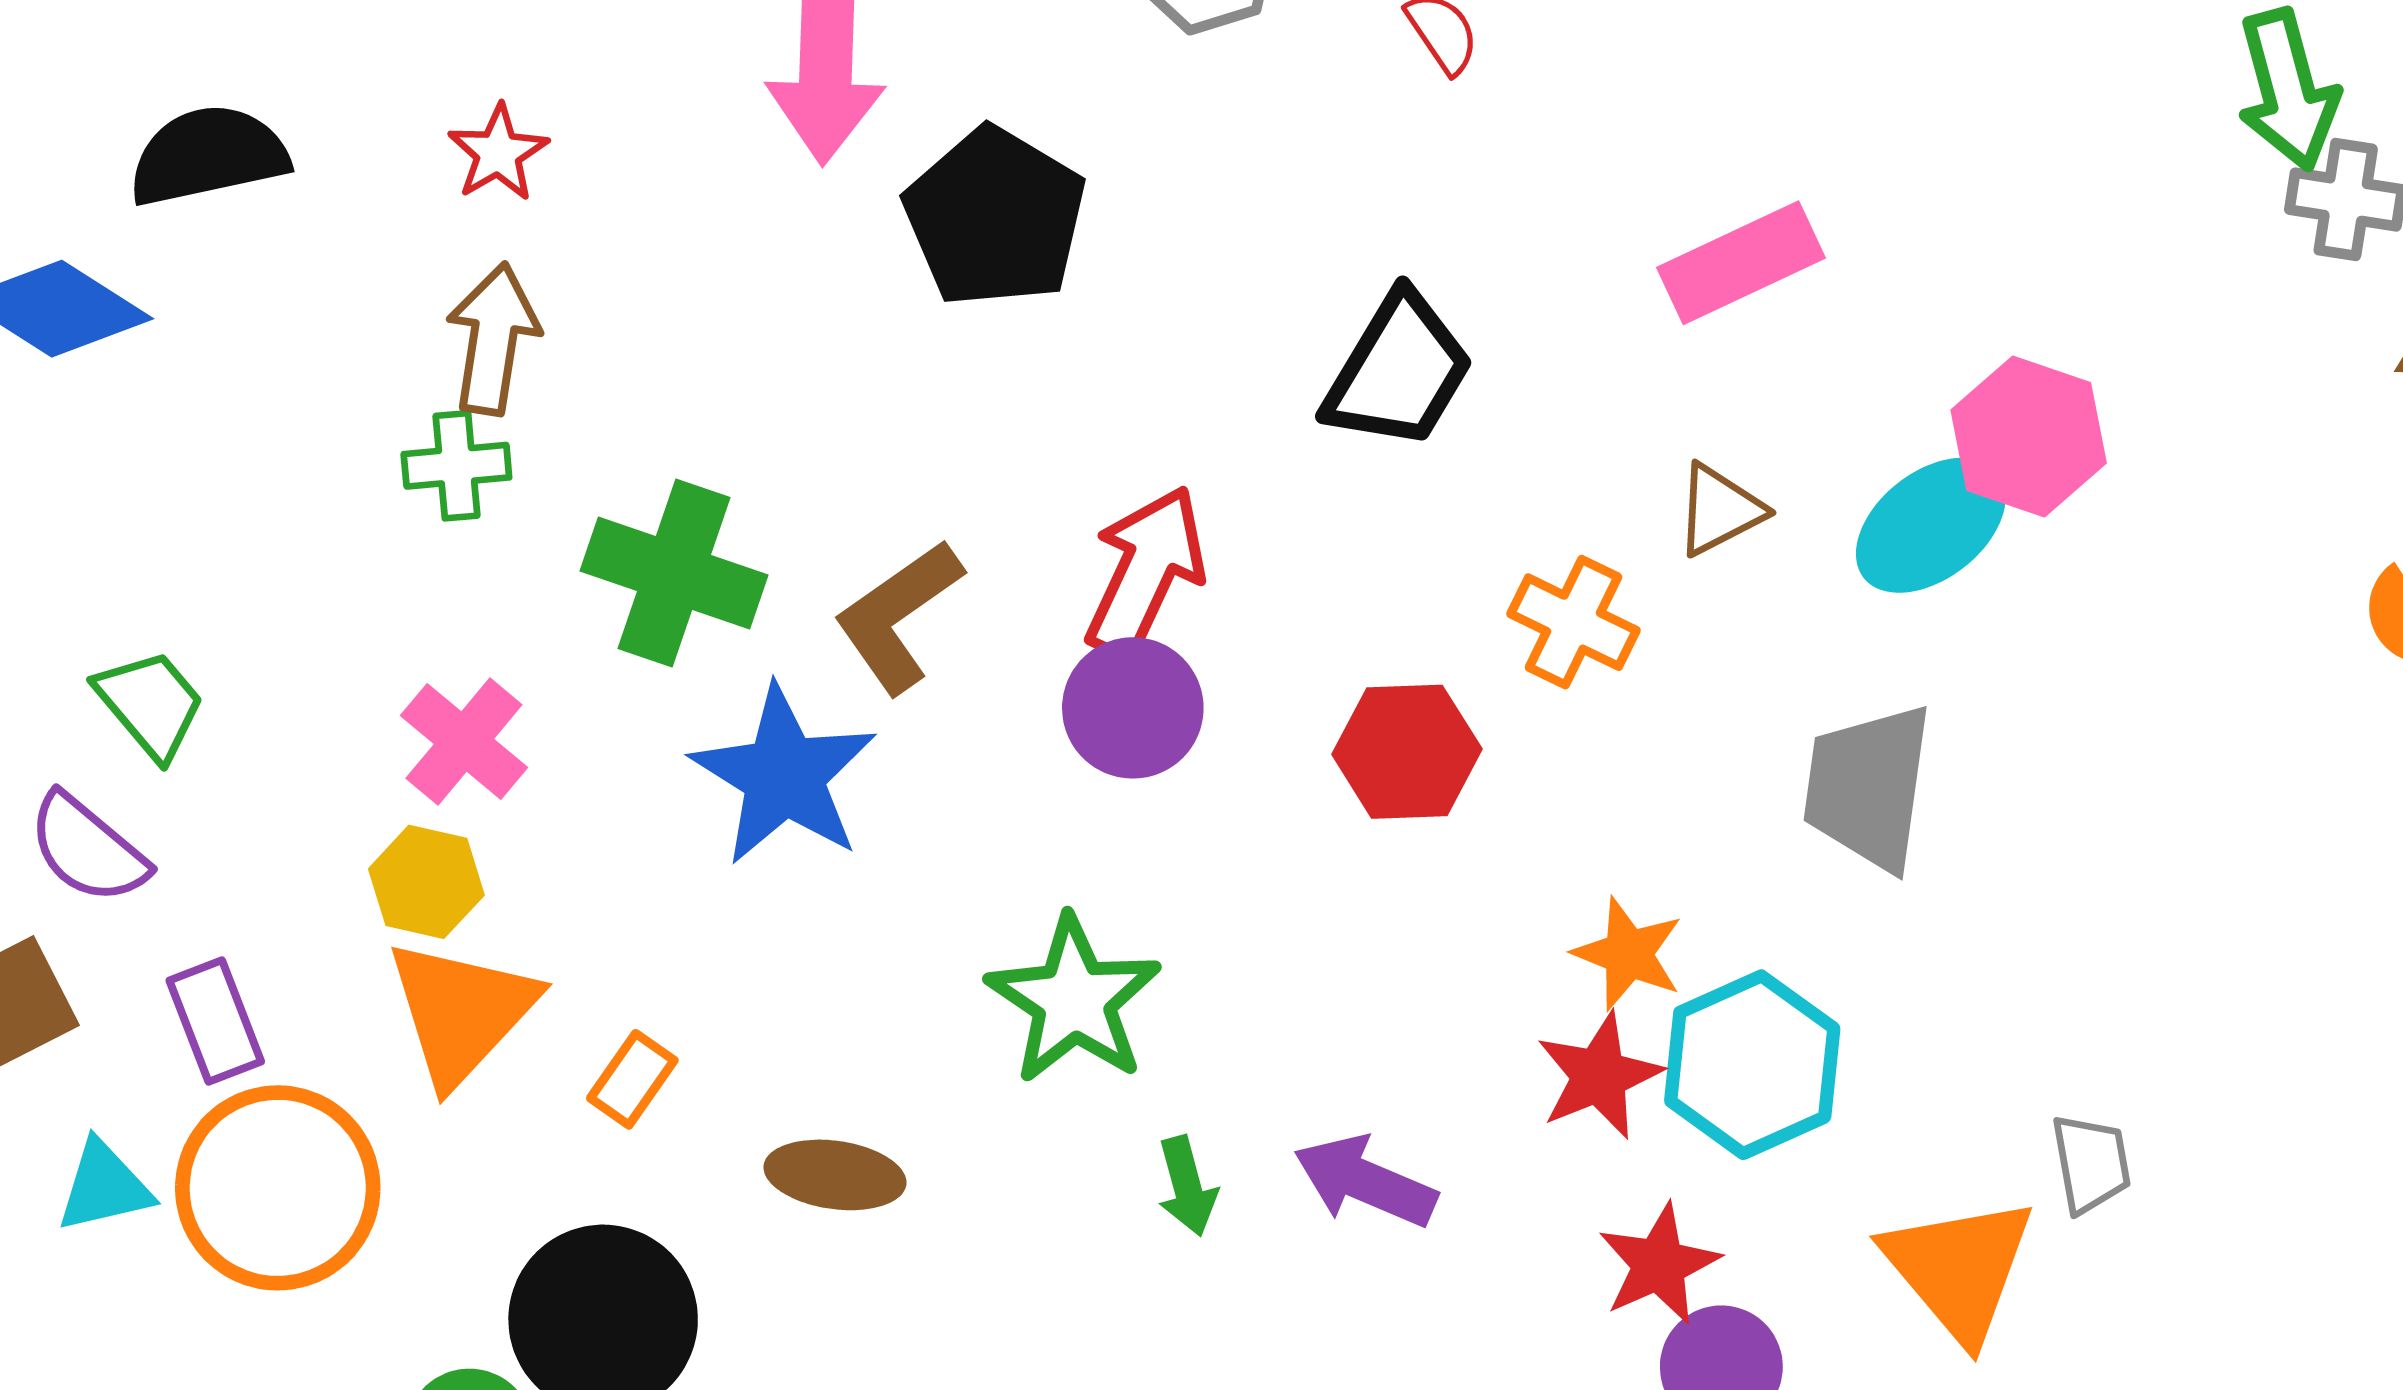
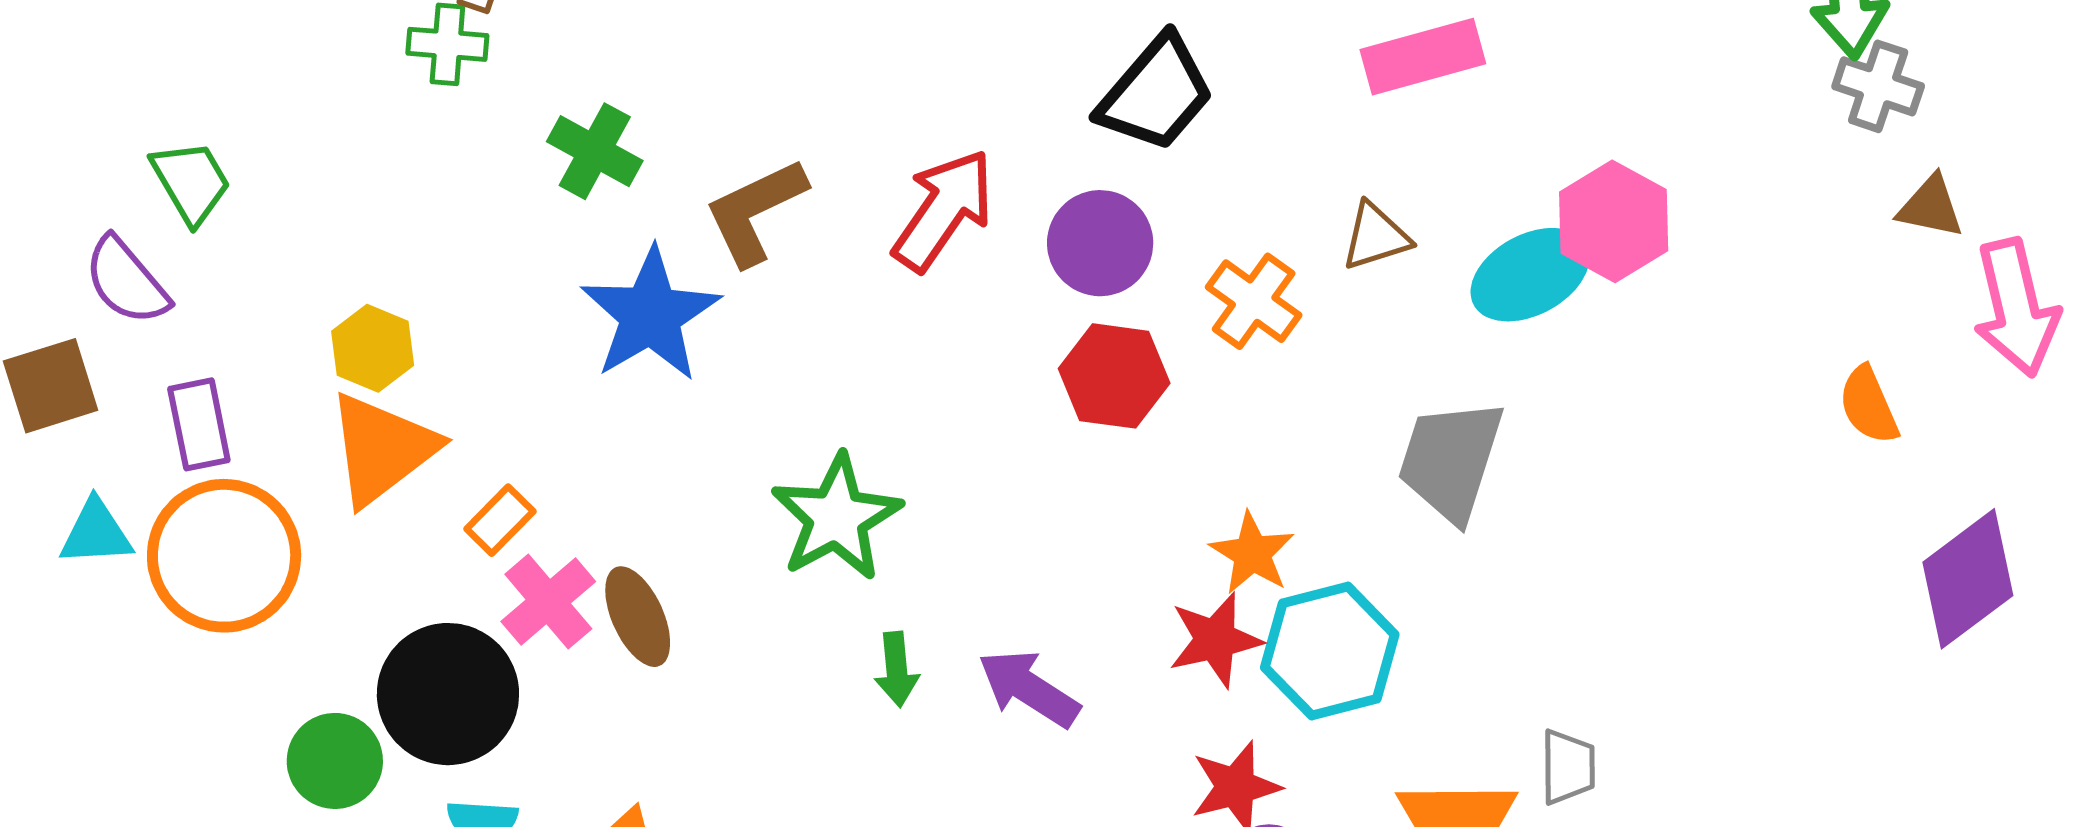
green cross: (674, 573) -> (595, 151), size x0.7
purple circle: (1133, 708) -> (1100, 243), moved
pink cross: (464, 742) -> (548, 601), moved
brown ellipse: (835, 1175) -> (638, 617), turned 48

